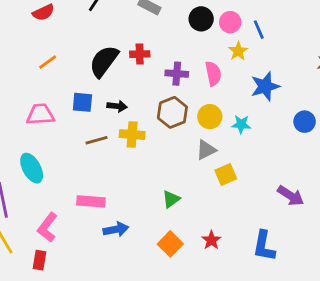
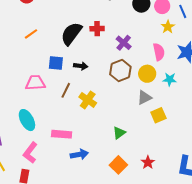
purple cross: (177, 74) -> (124, 43), turned 35
pink semicircle: (213, 74) -> (159, 52), moved
pink trapezoid: (40, 114) -> (35, 83), moved
yellow cross: (132, 135) -> (88, 100), moved, turned 30
brown line: (96, 140) -> (66, 90), turned -49
cyan ellipse: (32, 168) -> (27, 120), moved

